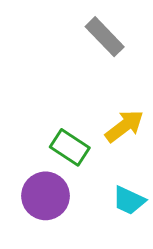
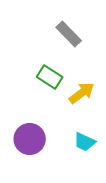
green rectangle: (70, 147) -> (50, 77), moved

